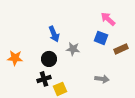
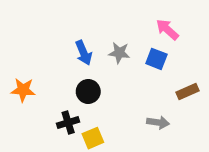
gray star: (73, 49) -> (119, 53), moved
brown rectangle: (121, 49) -> (187, 91), moved
black circle: (49, 59) -> (88, 91), moved

